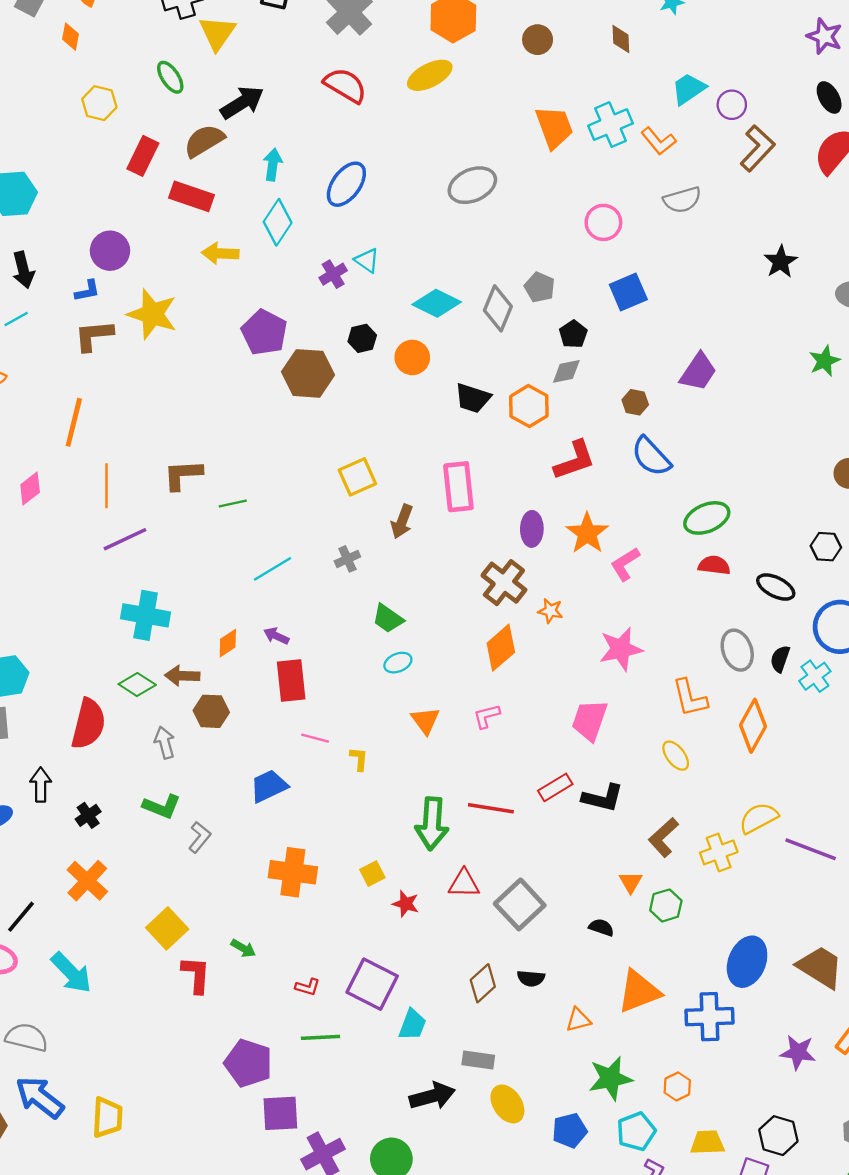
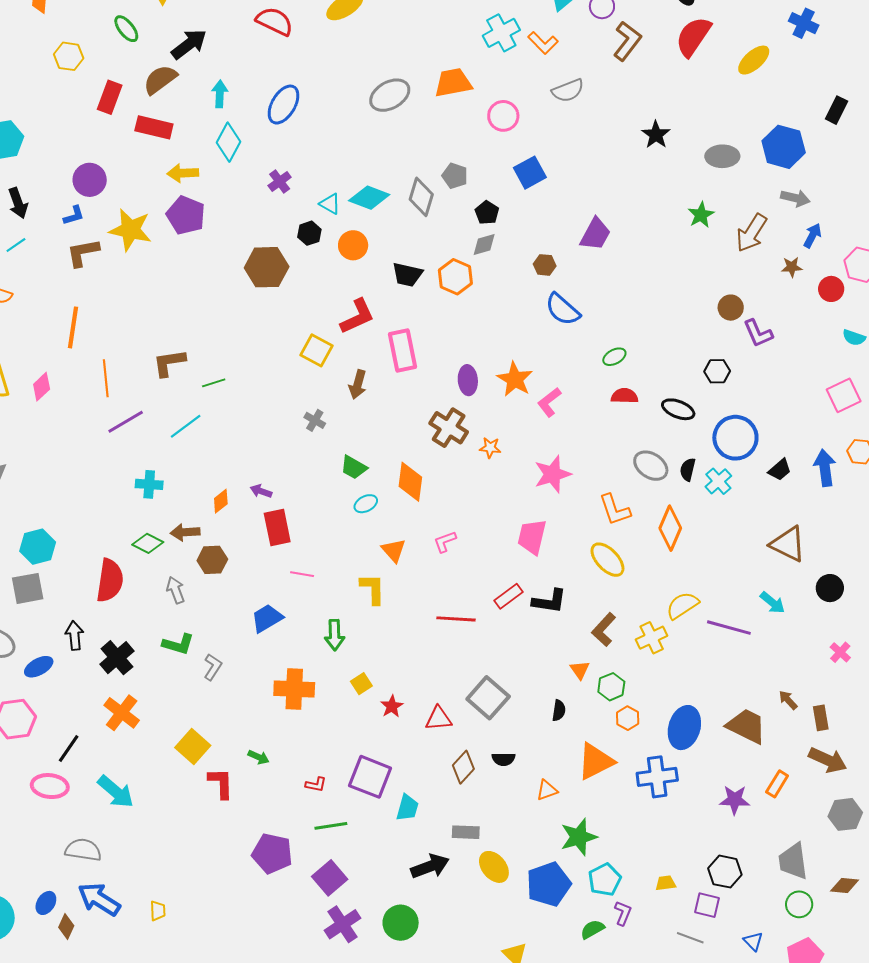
orange trapezoid: (554, 127) -> (453, 83), moved, turned -75
cyan triangle: (367, 260) -> (330, 204), moved
purple pentagon: (264, 332) -> (186, 215), moved
red L-shape: (575, 460) -> (357, 316), moved
yellow square: (357, 477) -> (316, 350), turned -32
green ellipse: (707, 518) -> (614, 357), size x0.6
gray cross: (347, 559) -> (315, 420), turned -30
cyan line: (272, 569) -> (186, 426), moved
cyan cross: (146, 615) -> (149, 484), size x0.7
orange diamond: (501, 648) -> (410, 482), moved, turned -36
gray ellipse: (737, 650) -> (651, 466), turned -32
yellow ellipse: (676, 756) -> (607, 560), size x1.4
yellow L-shape: (359, 759) -> (373, 589), moved, size x1.6
black cross: (88, 815) -> (117, 658), size x1.6
green arrow: (432, 824) -> (335, 635), moved, size x0.7
red triangle: (464, 883) -> (439, 719), moved
red star: (406, 904) -> (392, 706), turned 30
black semicircle: (601, 927) -> (559, 710), turned 85
orange hexagon: (677, 1086) -> (628, 718), moved
purple square: (280, 1113) -> (330, 878), moved, turned -32
yellow trapezoid: (107, 1117) -> (158, 911), size x0.6
blue pentagon: (570, 1131) -> (549, 884), size x1.5
yellow trapezoid: (707, 1142) -> (666, 883), size x0.7

